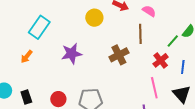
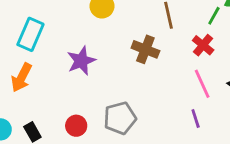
brown cross: (119, 55) -> (145, 49), turned -30
orange arrow: (27, 57) -> (22, 77), size x1.5

